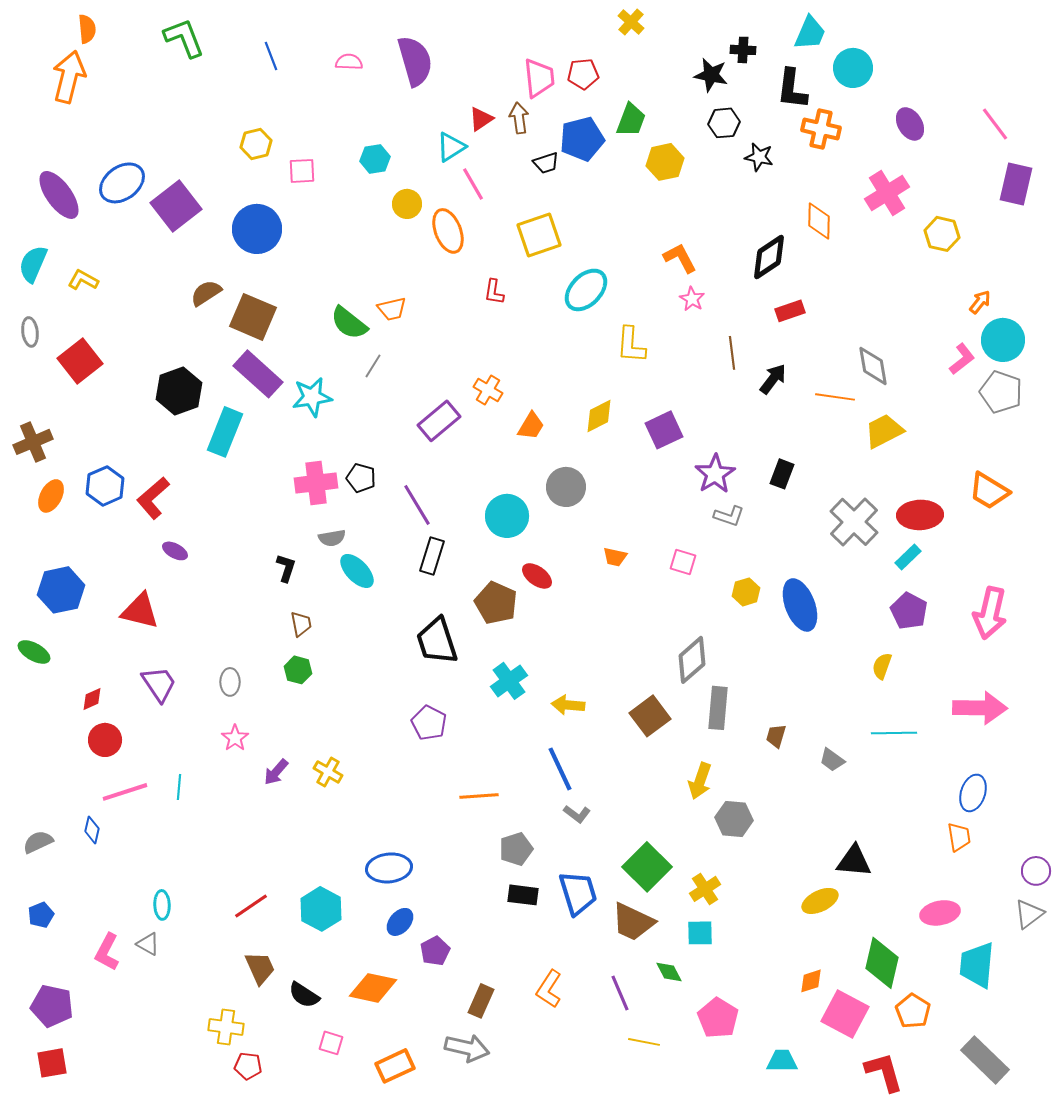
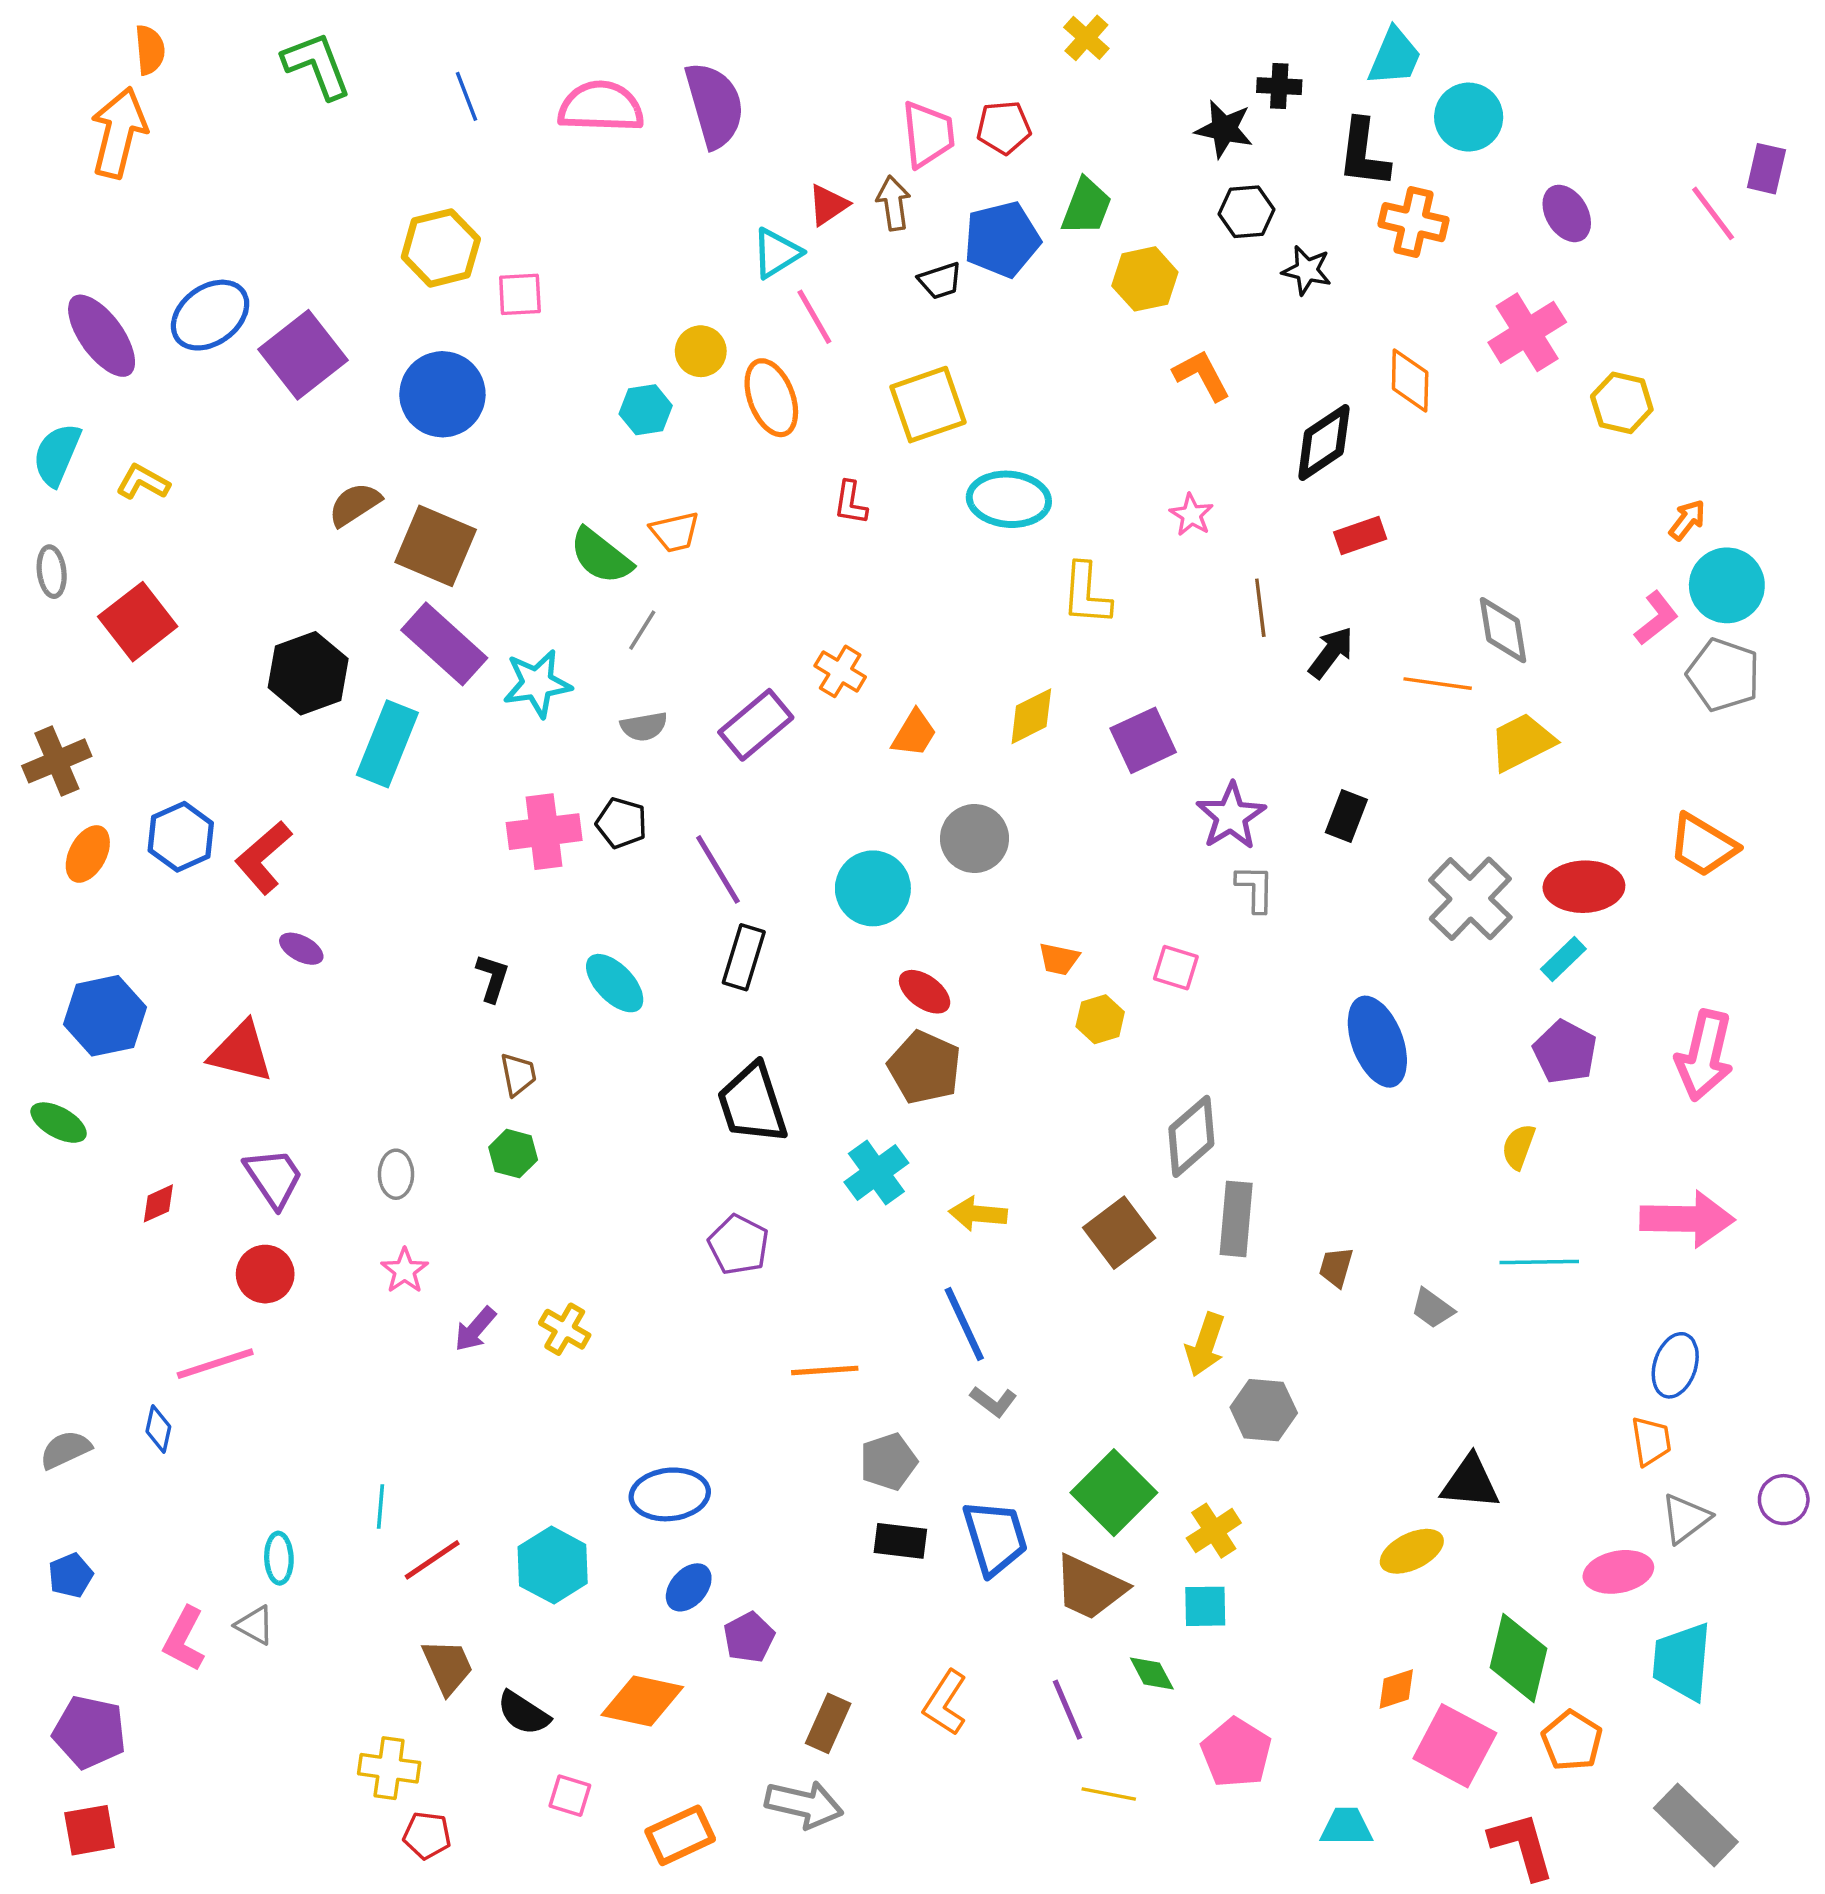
pink semicircle: (349, 62) -> (601, 107), size x1.8
yellow hexagon: (256, 144) -> (441, 248), size x1.4
cyan hexagon: (375, 159) -> (646, 410), moved
purple rectangle: (1016, 184) -> (1766, 169), moved, size x0.7
orange L-shape: (680, 258) -> (1202, 375), moved
cyan ellipse: (586, 290) -> (1009, 499), turned 51
gray L-shape: (729, 516) -> (1255, 888), turned -108
gray semicircle: (332, 538) -> (644, 727), moved
yellow hexagon: (746, 592) -> (1100, 1019), moved
brown pentagon: (496, 603) -> (925, 1067), moved
red circle: (105, 740) -> (265, 1274), moved
cyan line: (179, 787) -> (380, 1506), moved
gray triangle: (1029, 914) -> (1686, 1519), moved

